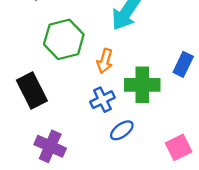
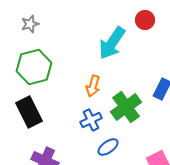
green hexagon: (64, 39) -> (34, 67), moved
green cross: (142, 85) -> (126, 107), turned -36

